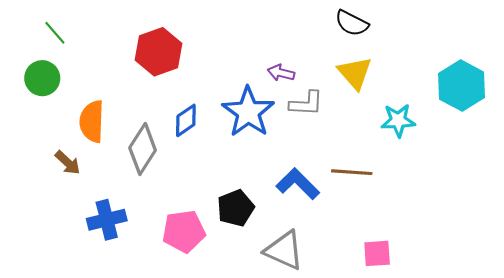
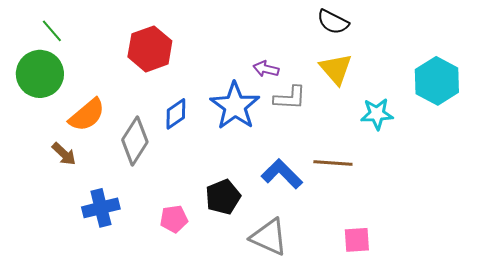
green circle: (42, 78) -> (40, 74), size x1.4
orange semicircle: (92, 121) -> (87, 115), turned -132
pink pentagon: (184, 231) -> (174, 219), size x0.7

